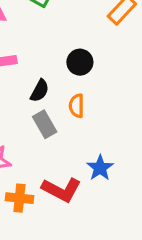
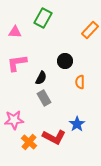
orange semicircle: (77, 106) -> (80, 82), moved
orange cross: (19, 198) -> (29, 142), turned 35

